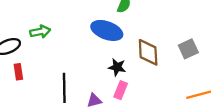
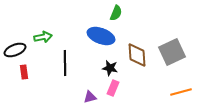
gray square: (188, 49) -> (172, 52), size x1.5
black line: (64, 88) -> (65, 63), moved

